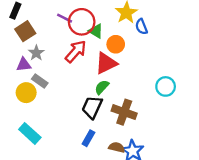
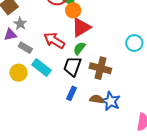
orange circle: (116, 44) -> (73, 10), moved
red arrow: (76, 51) -> (54, 40), moved, turned -95
yellow circle: (26, 93) -> (18, 73), moved
cyan rectangle: (30, 133) -> (41, 68), moved

